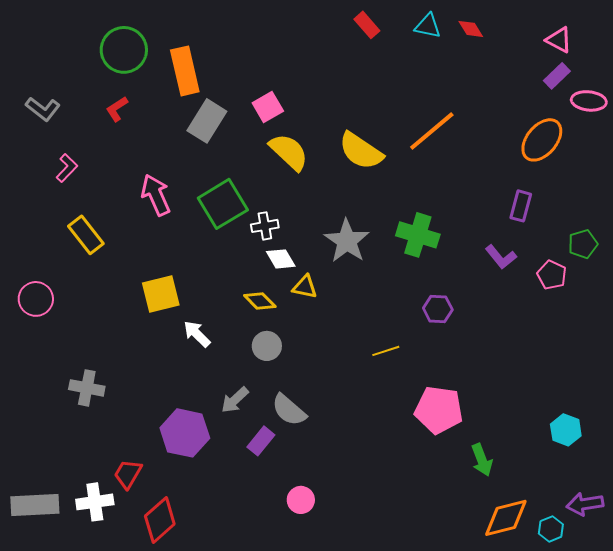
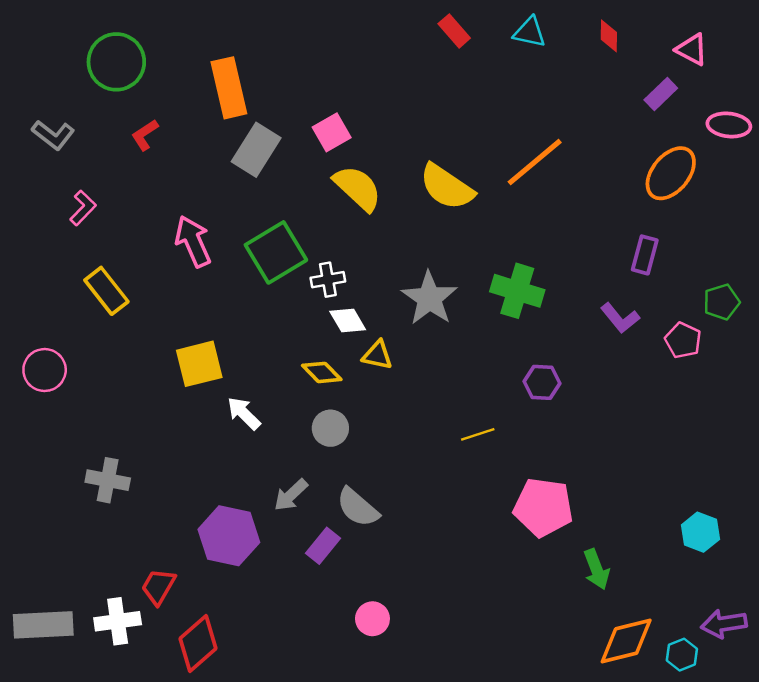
red diamond: (471, 29) -> (609, 36), moved, turned 32
green circle: (124, 50) -> (116, 62), moved
purple rectangle: (557, 76) -> (661, 94), moved

